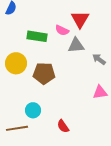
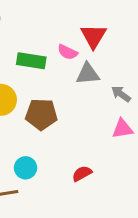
pink triangle: (100, 92) -> (122, 129), moved
red semicircle: (63, 126) -> (82, 174), moved, turned 96

